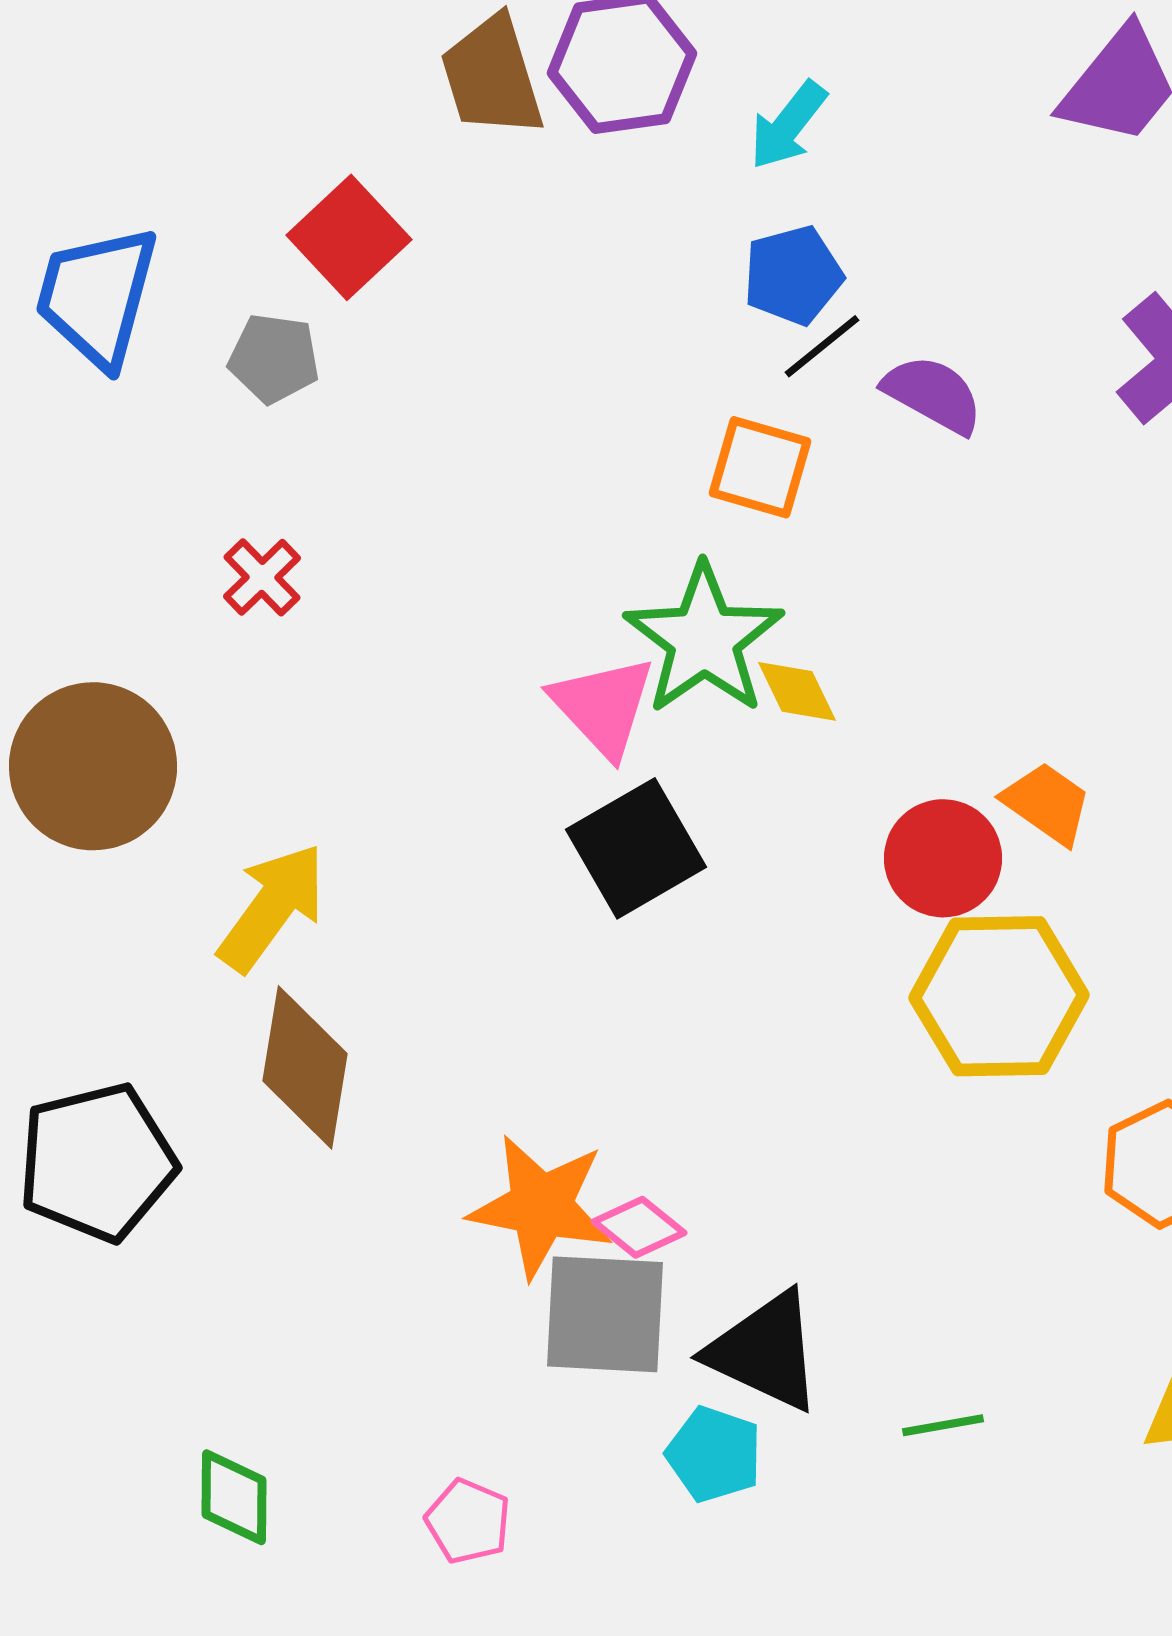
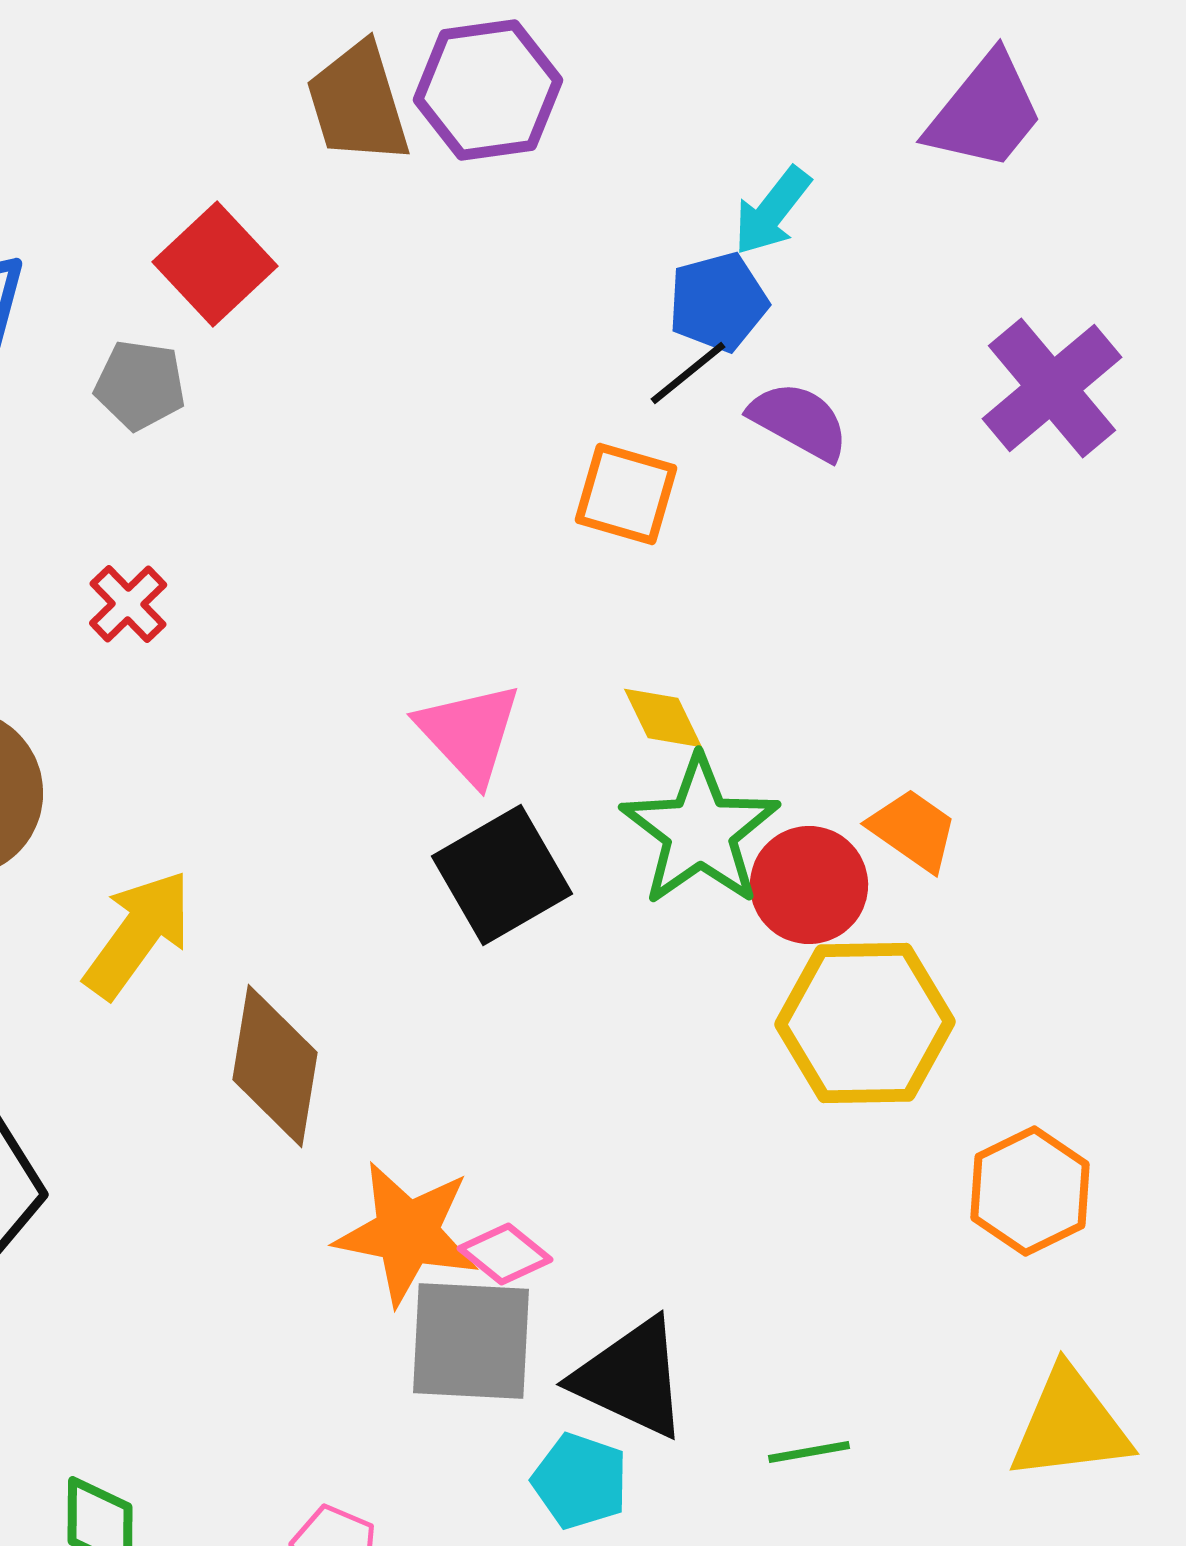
cyan arrow: (788, 125) -> (772, 211), moved
blue pentagon: (793, 275) -> (718, 302), moved
green star: (704, 639) -> (700, 831), moved
brown diamond: (305, 1067) -> (275, 1066), moved

